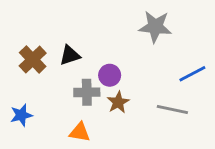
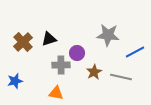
gray star: (155, 27) -> (108, 35), moved
brown star: (118, 102) -> (94, 72), moved

